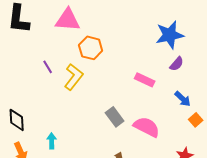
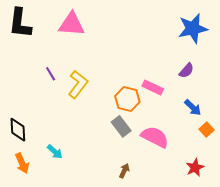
blue star: (170, 35) -> (193, 28), moved
orange hexagon: (91, 48) -> (127, 99), moved
cyan arrow: (52, 141) -> (55, 152), turned 133

